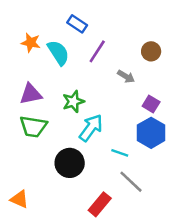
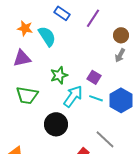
purple line: (97, 51) -> (93, 18), moved
gray arrow: (126, 76) -> (120, 55), moved, turned 88
purple triangle: (31, 94) -> (22, 58), moved
purple square: (151, 104) -> (94, 77), moved
cyan line: (120, 153) -> (96, 98), moved

